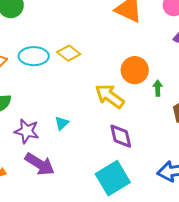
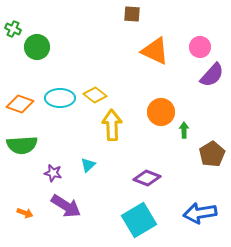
yellow arrow: (110, 96) -> (112, 125), moved, turned 52
purple star: (27, 131) -> (53, 173), size x0.7
purple diamond: (121, 136) -> (147, 178), turned -56

